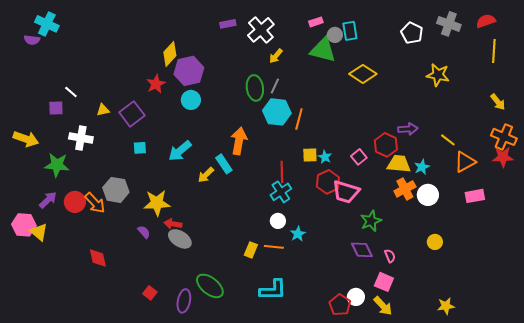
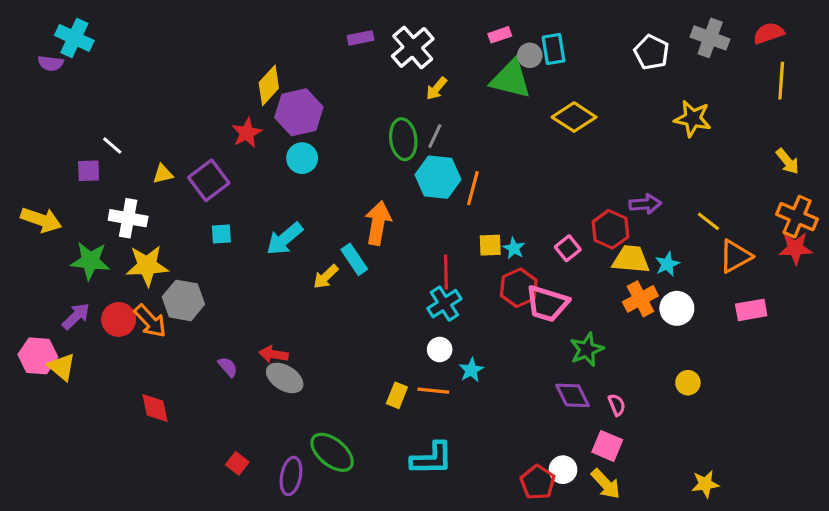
yellow star: (157, 203) -> (147, 266), moved

